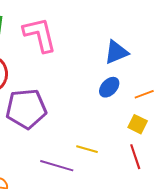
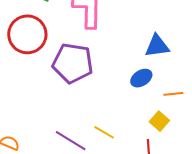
purple pentagon: (26, 109) -> (73, 63), moved

